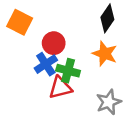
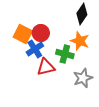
orange square: (20, 22) -> (23, 34), moved
green cross: (68, 71) -> (65, 54), moved

